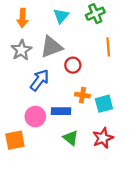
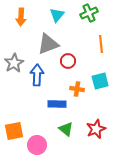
gray star: (21, 50) -> (14, 63), moved
blue arrow: (40, 80) -> (37, 75), turned -35
cyan square: (104, 104) -> (100, 81), moved
pink circle: (35, 117) -> (37, 145), moved

